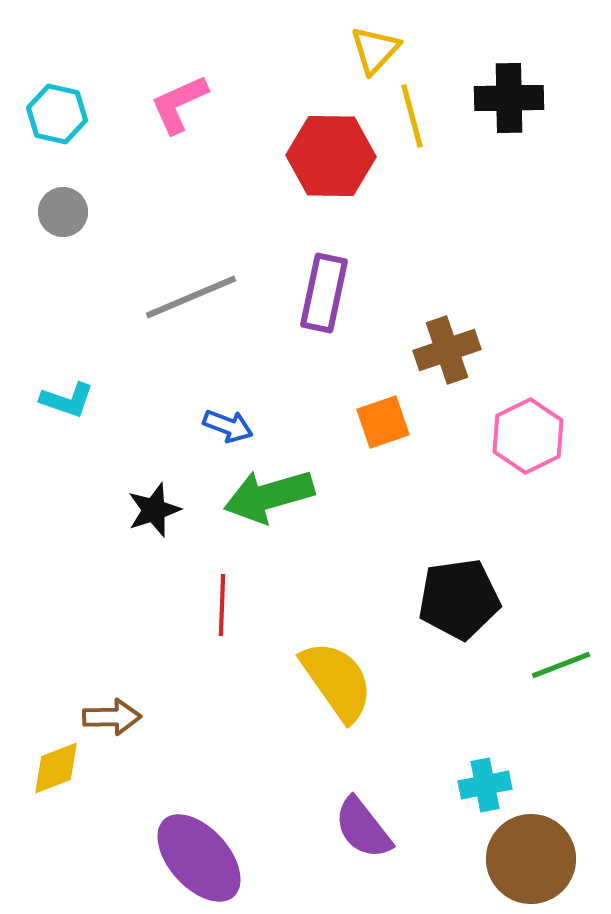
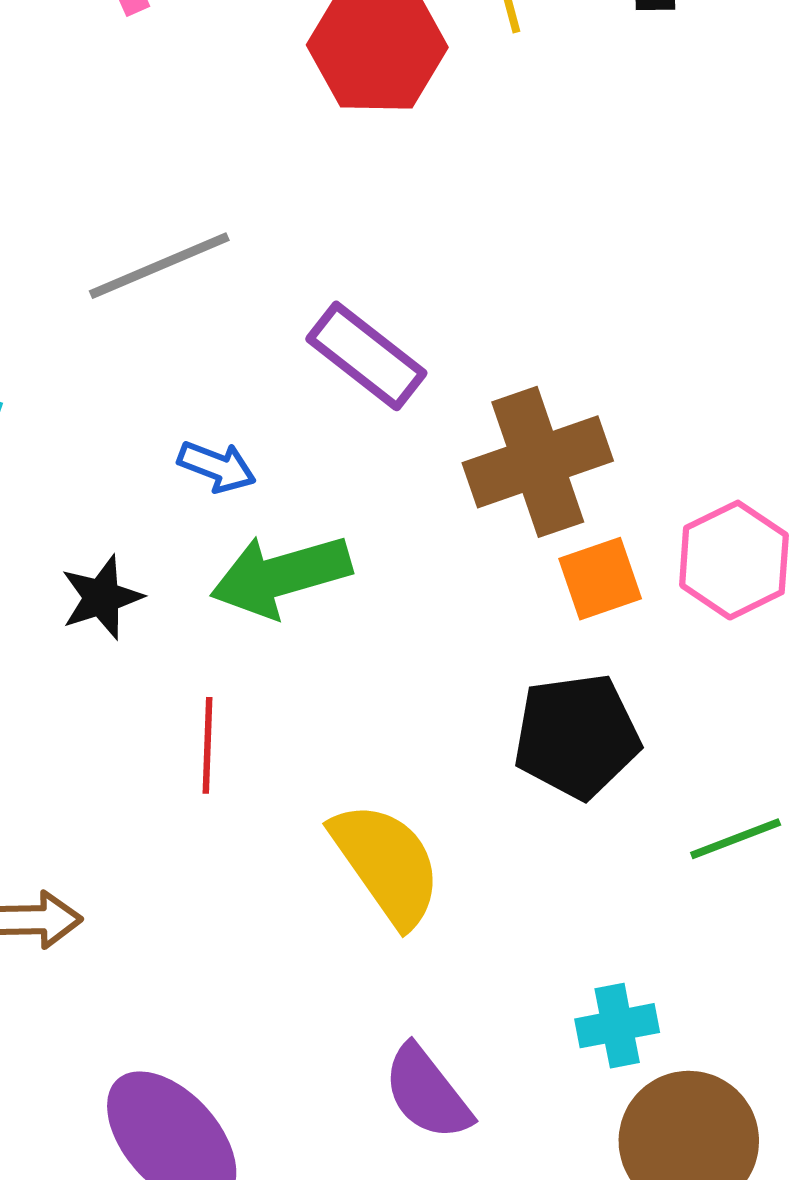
purple rectangle: (324, 293) -> (366, 356), moved, turned -64
brown cross: (447, 350) -> (538, 462), moved, size x1.4
orange square: (383, 422) -> (600, 579), moved
pink hexagon: (528, 436) -> (734, 560), moved

